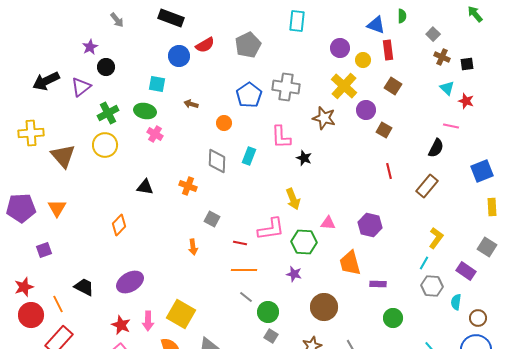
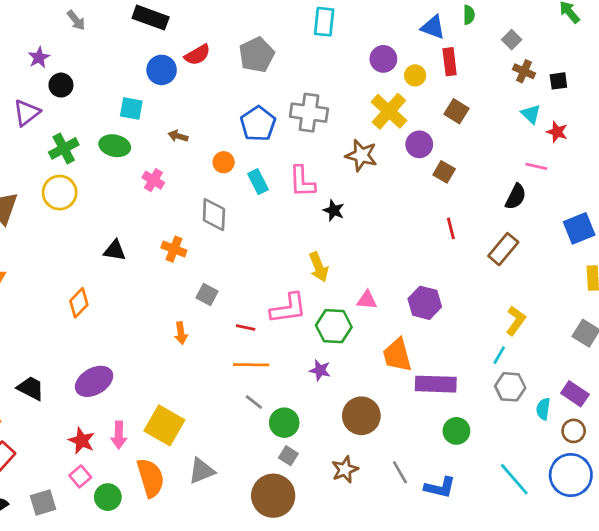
pink cross: (155, 134) -> (153, 180), moved
cyan rectangle: (249, 156) -> (258, 182), moved, turned -48
purple rectangle: (466, 271) -> (575, 394), moved
purple rectangle: (378, 284) -> (436, 384), size x1.8

